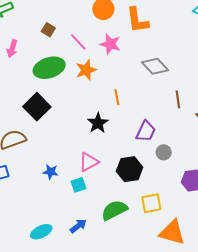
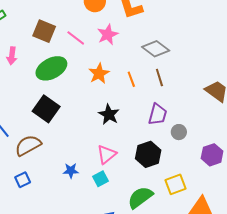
brown square: (48, 30) -> (44, 31), size x1.6
pink star: (110, 44) -> (108, 35), turned -30
orange star: (86, 70) -> (99, 74), moved
orange line: (117, 97) -> (131, 79), moved
brown line: (178, 99) -> (159, 77), moved

